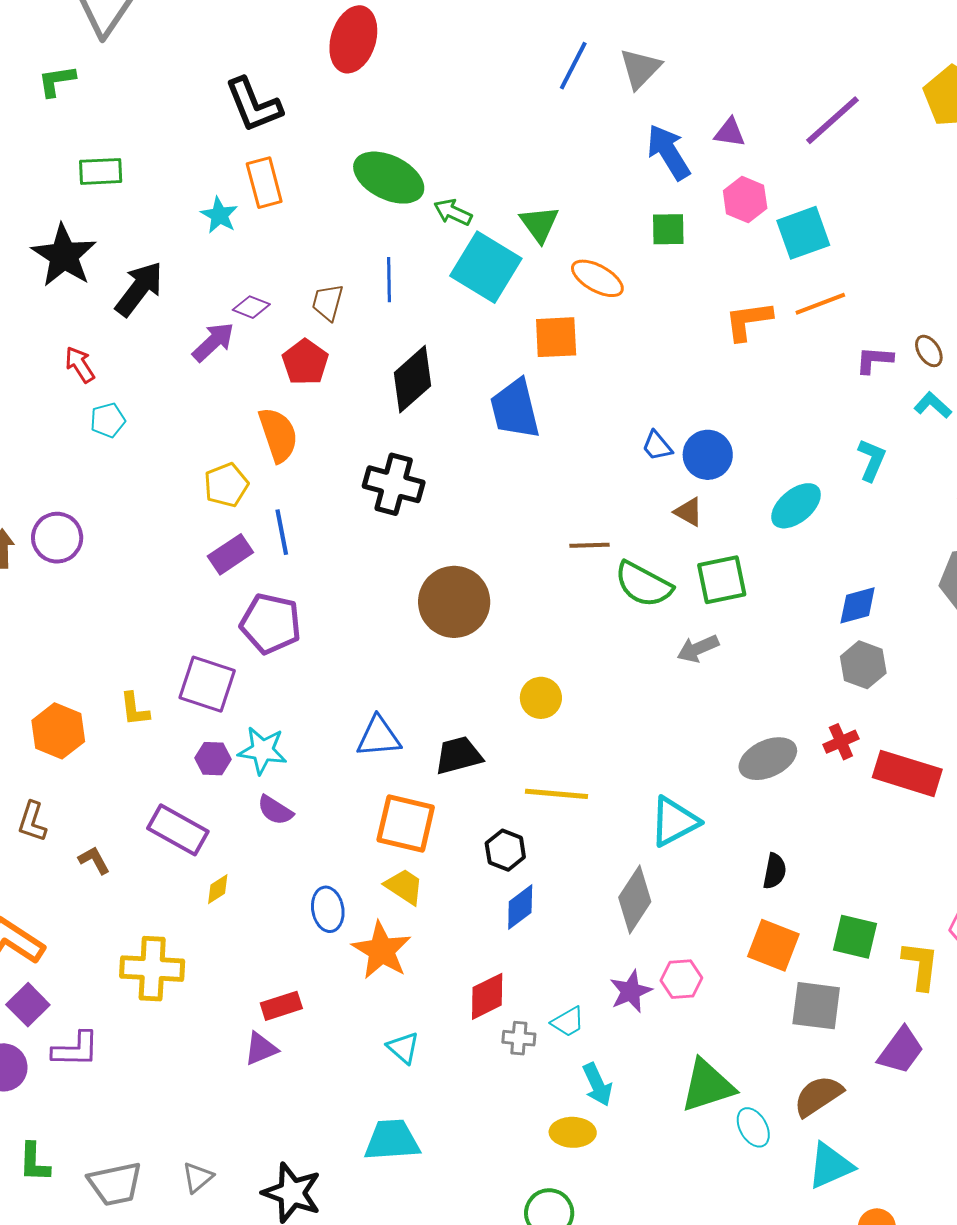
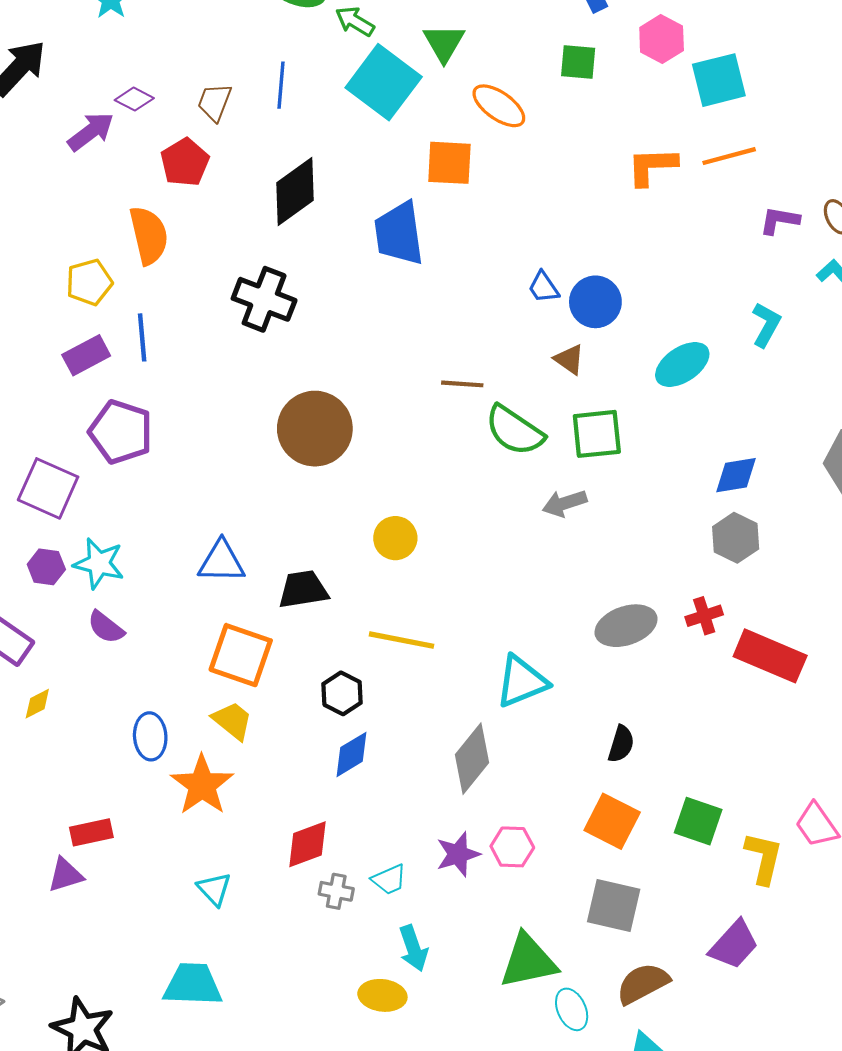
gray square: (816, 1006) -> (614, 905), moved

